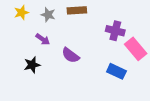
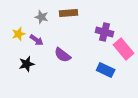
yellow star: (21, 13) -> (19, 34), moved

